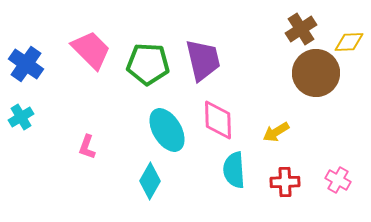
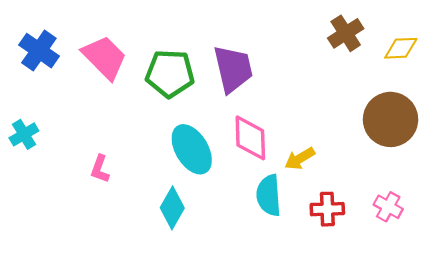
blue cross: (26, 64) -> (39, 51), moved
brown circle: (316, 73) -> (391, 119), moved
yellow arrow: (276, 132) -> (300, 159), moved

